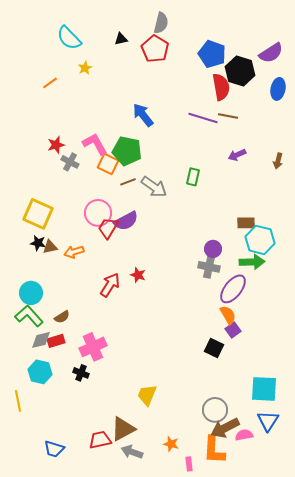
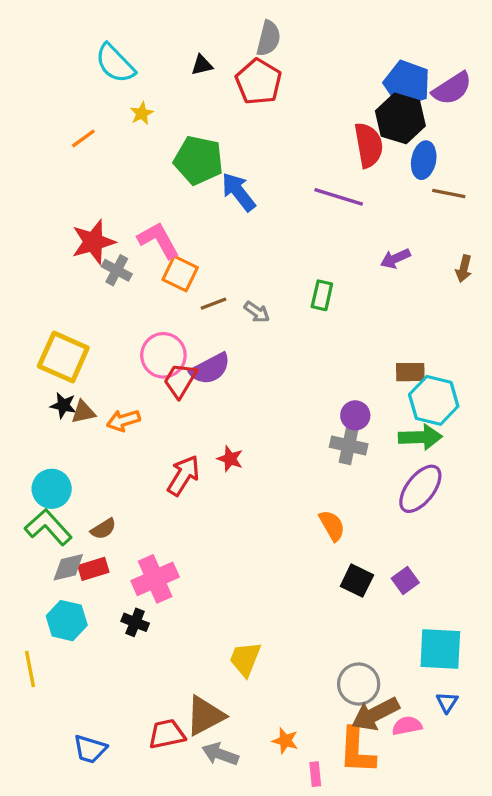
blue pentagon: (212, 54) -> (407, 83), moved
blue ellipse: (278, 89) -> (424, 160), moved
brown line: (228, 116) -> (449, 194), moved
red star: (56, 145) -> (93, 242), size x1.5
green pentagon: (127, 151) -> (198, 160), moved
gray arrow: (154, 187) -> (257, 312), size x0.6
purple ellipse: (233, 289) -> (420, 489), moved
orange semicircle: (228, 315) -> (332, 526), moved
purple square: (233, 330) -> (405, 581), moved
blue triangle: (268, 421) -> (447, 702), size x0.6

